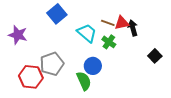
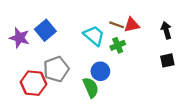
blue square: (57, 14) -> (45, 30), moved
black arrow: (133, 28) -> (166, 30), moved
green cross: (109, 42) -> (118, 45), turned 32
black square: (155, 56) -> (167, 60), turned 32

